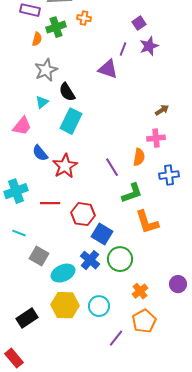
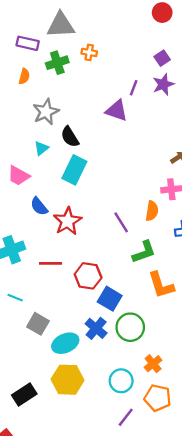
purple square: (139, 23) -> (162, 58), moved
orange semicircle: (37, 39) -> (24, 76), moved
pink trapezoid: (22, 126) -> (19, 176), turned 80
cyan circle: (99, 306) -> (121, 381), moved
orange pentagon: (144, 321) -> (158, 398), turned -30

